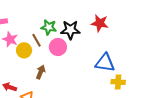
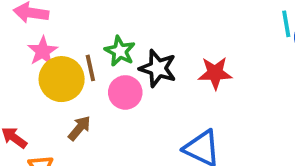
red star: (100, 23) -> (215, 73), turned -30
yellow circle: (24, 50) -> (62, 79), size x1.5

